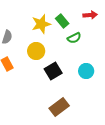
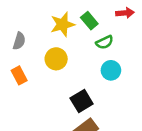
black square: (53, 71) -> (82, 101), moved
cyan circle: (86, 71) -> (111, 70), moved

